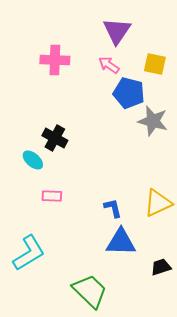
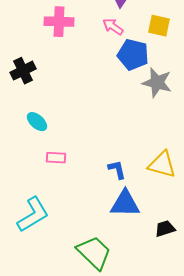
black cross: (55, 138) -> (23, 71), moved, turned 35
yellow triangle: (158, 203) -> (162, 165), turned 40

